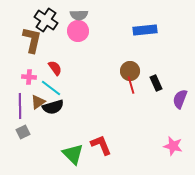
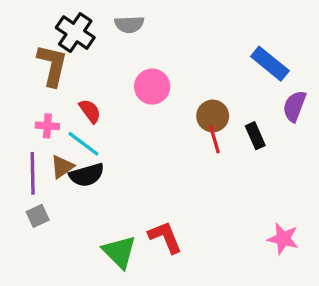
blue rectangle: (145, 30) -> (270, 64), moved, turned 45
pink circle: (78, 31) -> (152, 87), moved
purple semicircle: (180, 99) -> (294, 106), moved

